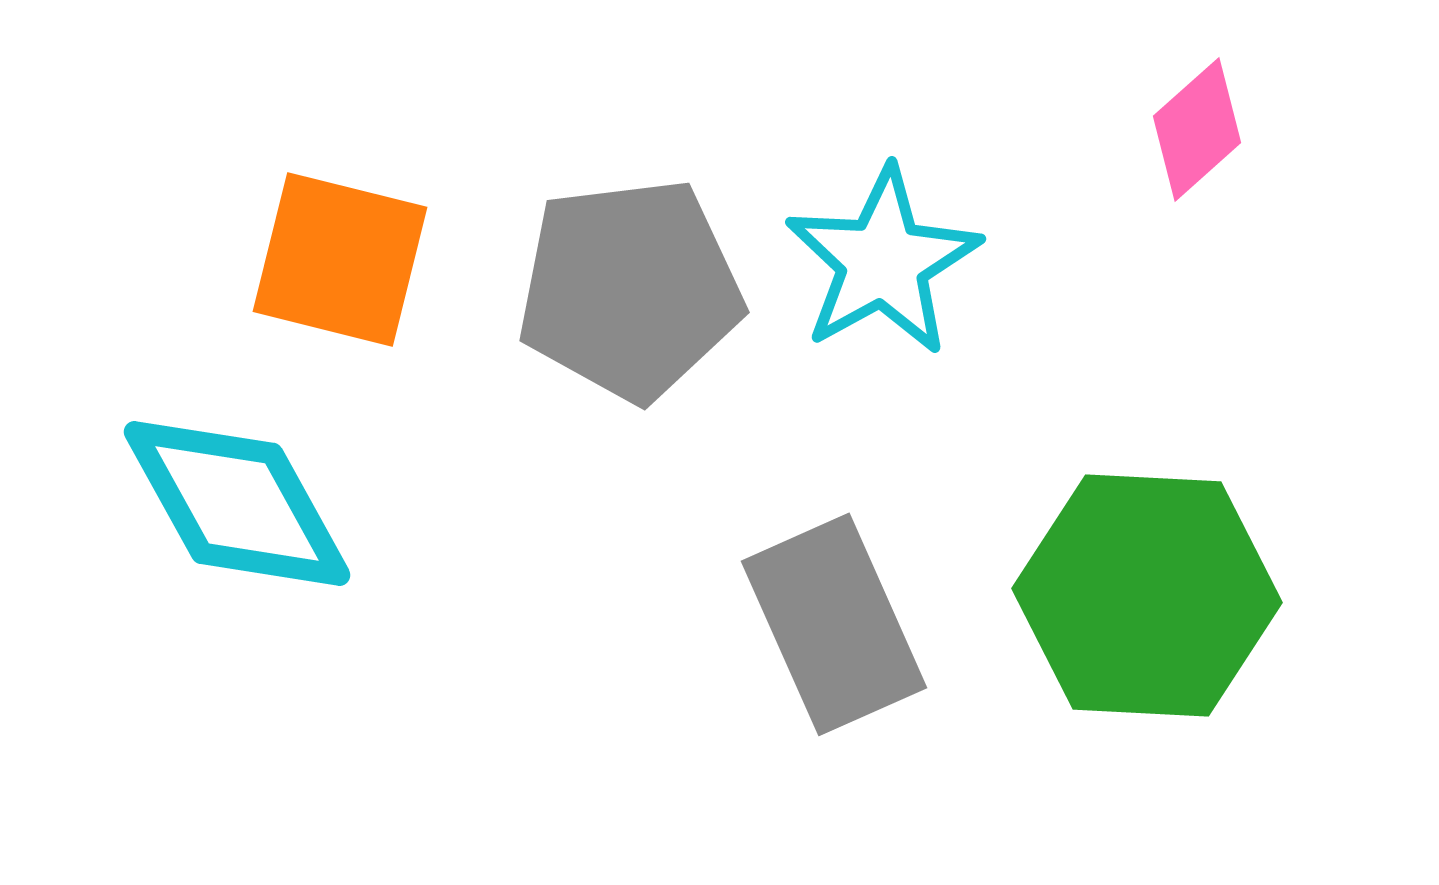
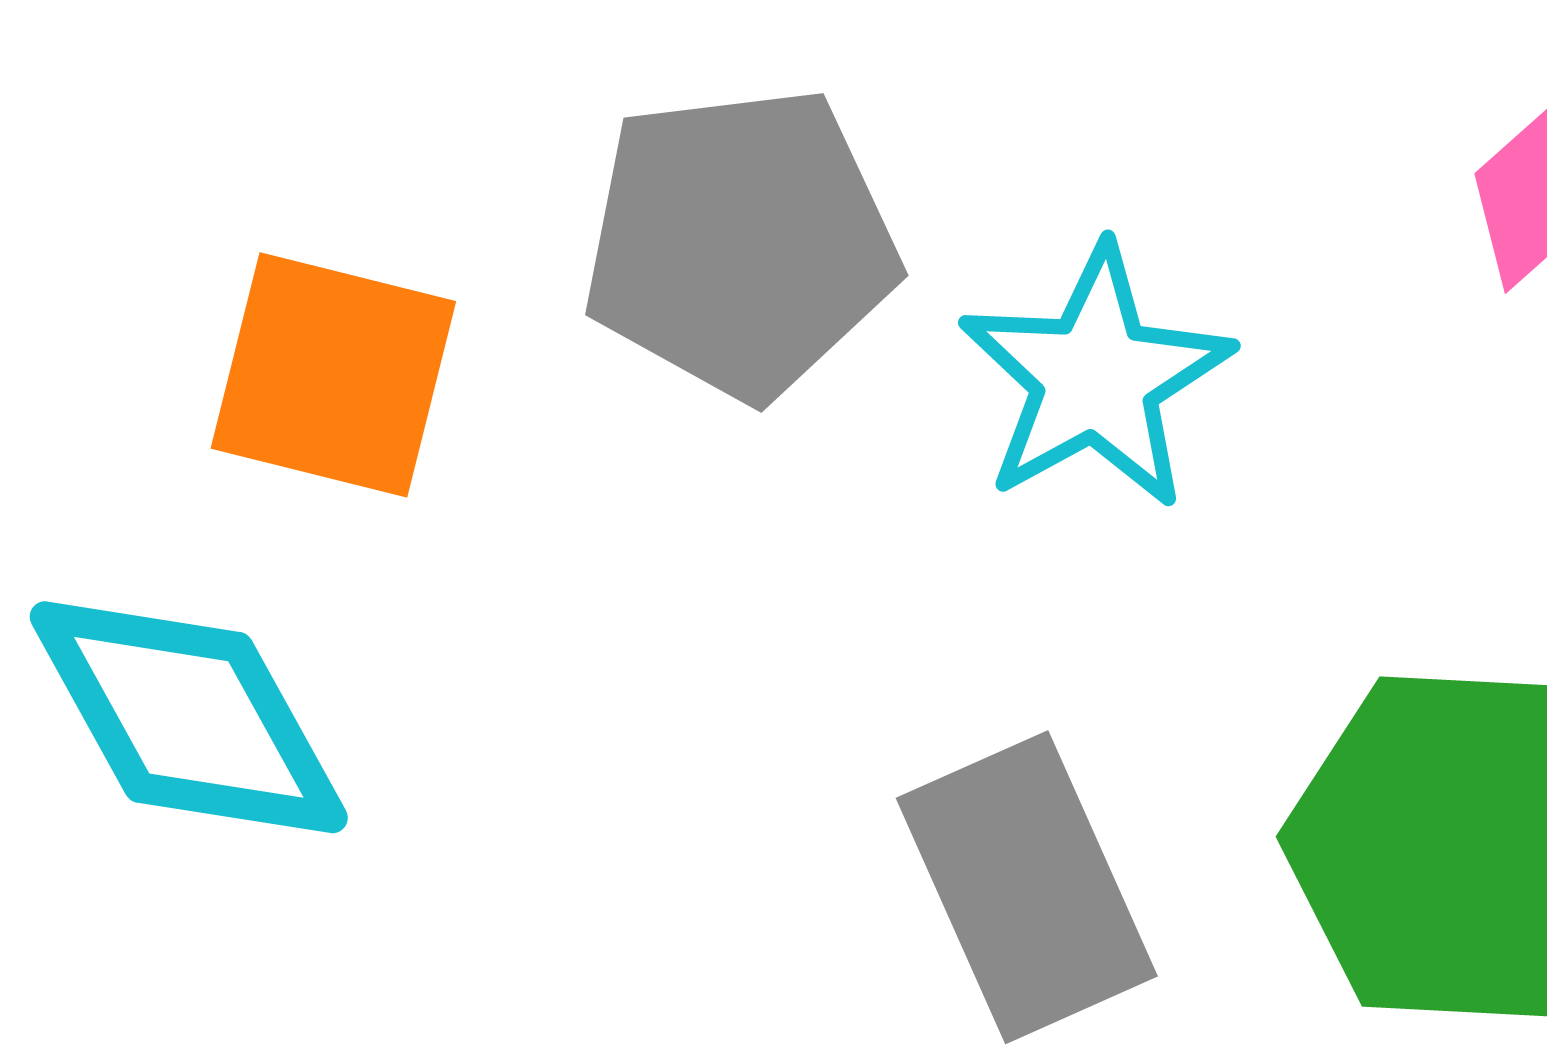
gray pentagon: (630, 289) -> (740, 243), moved

